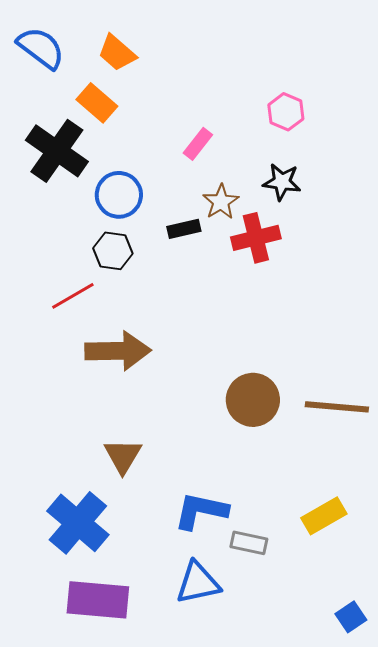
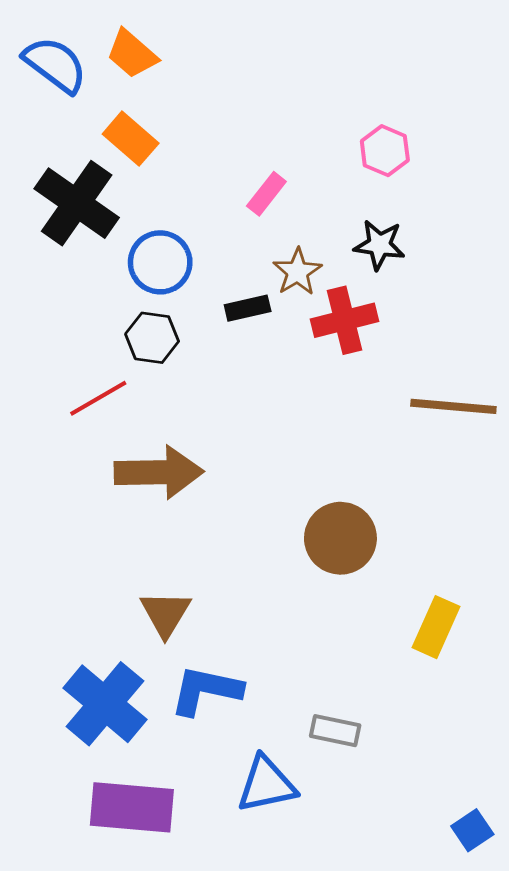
orange trapezoid: (117, 53) -> (132, 54), moved
brown line: (337, 407) -> (453, 406), moved
blue L-shape: (201, 511) -> (206, 690), moved
yellow rectangle: (324, 516) -> (436, 627), moved, turned -36

